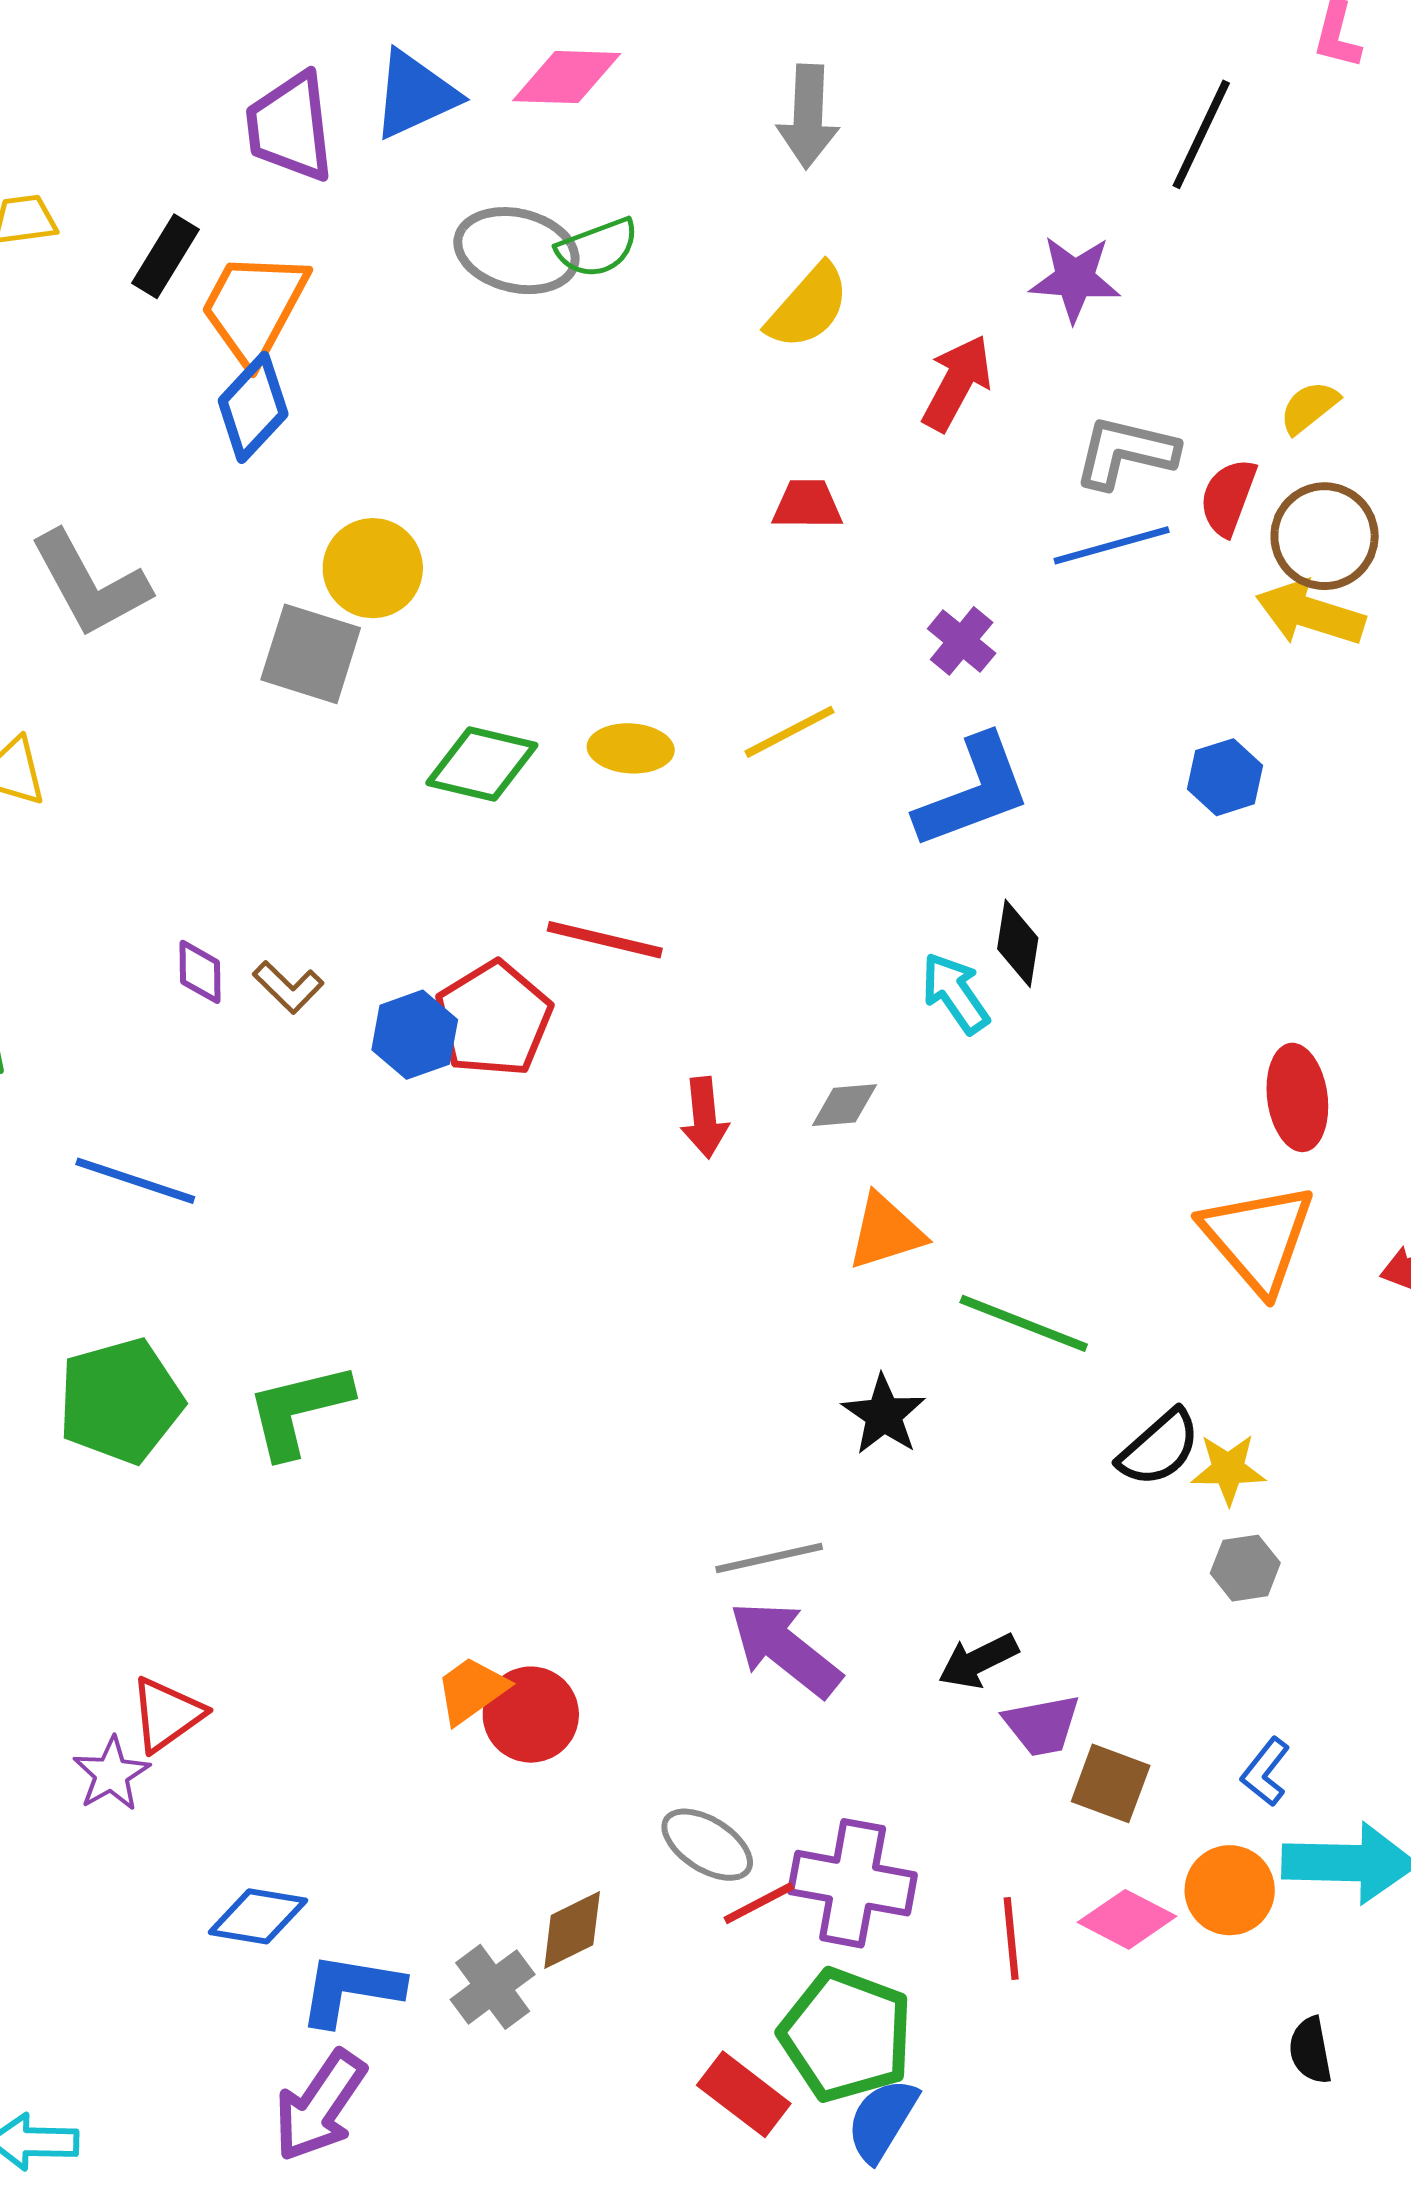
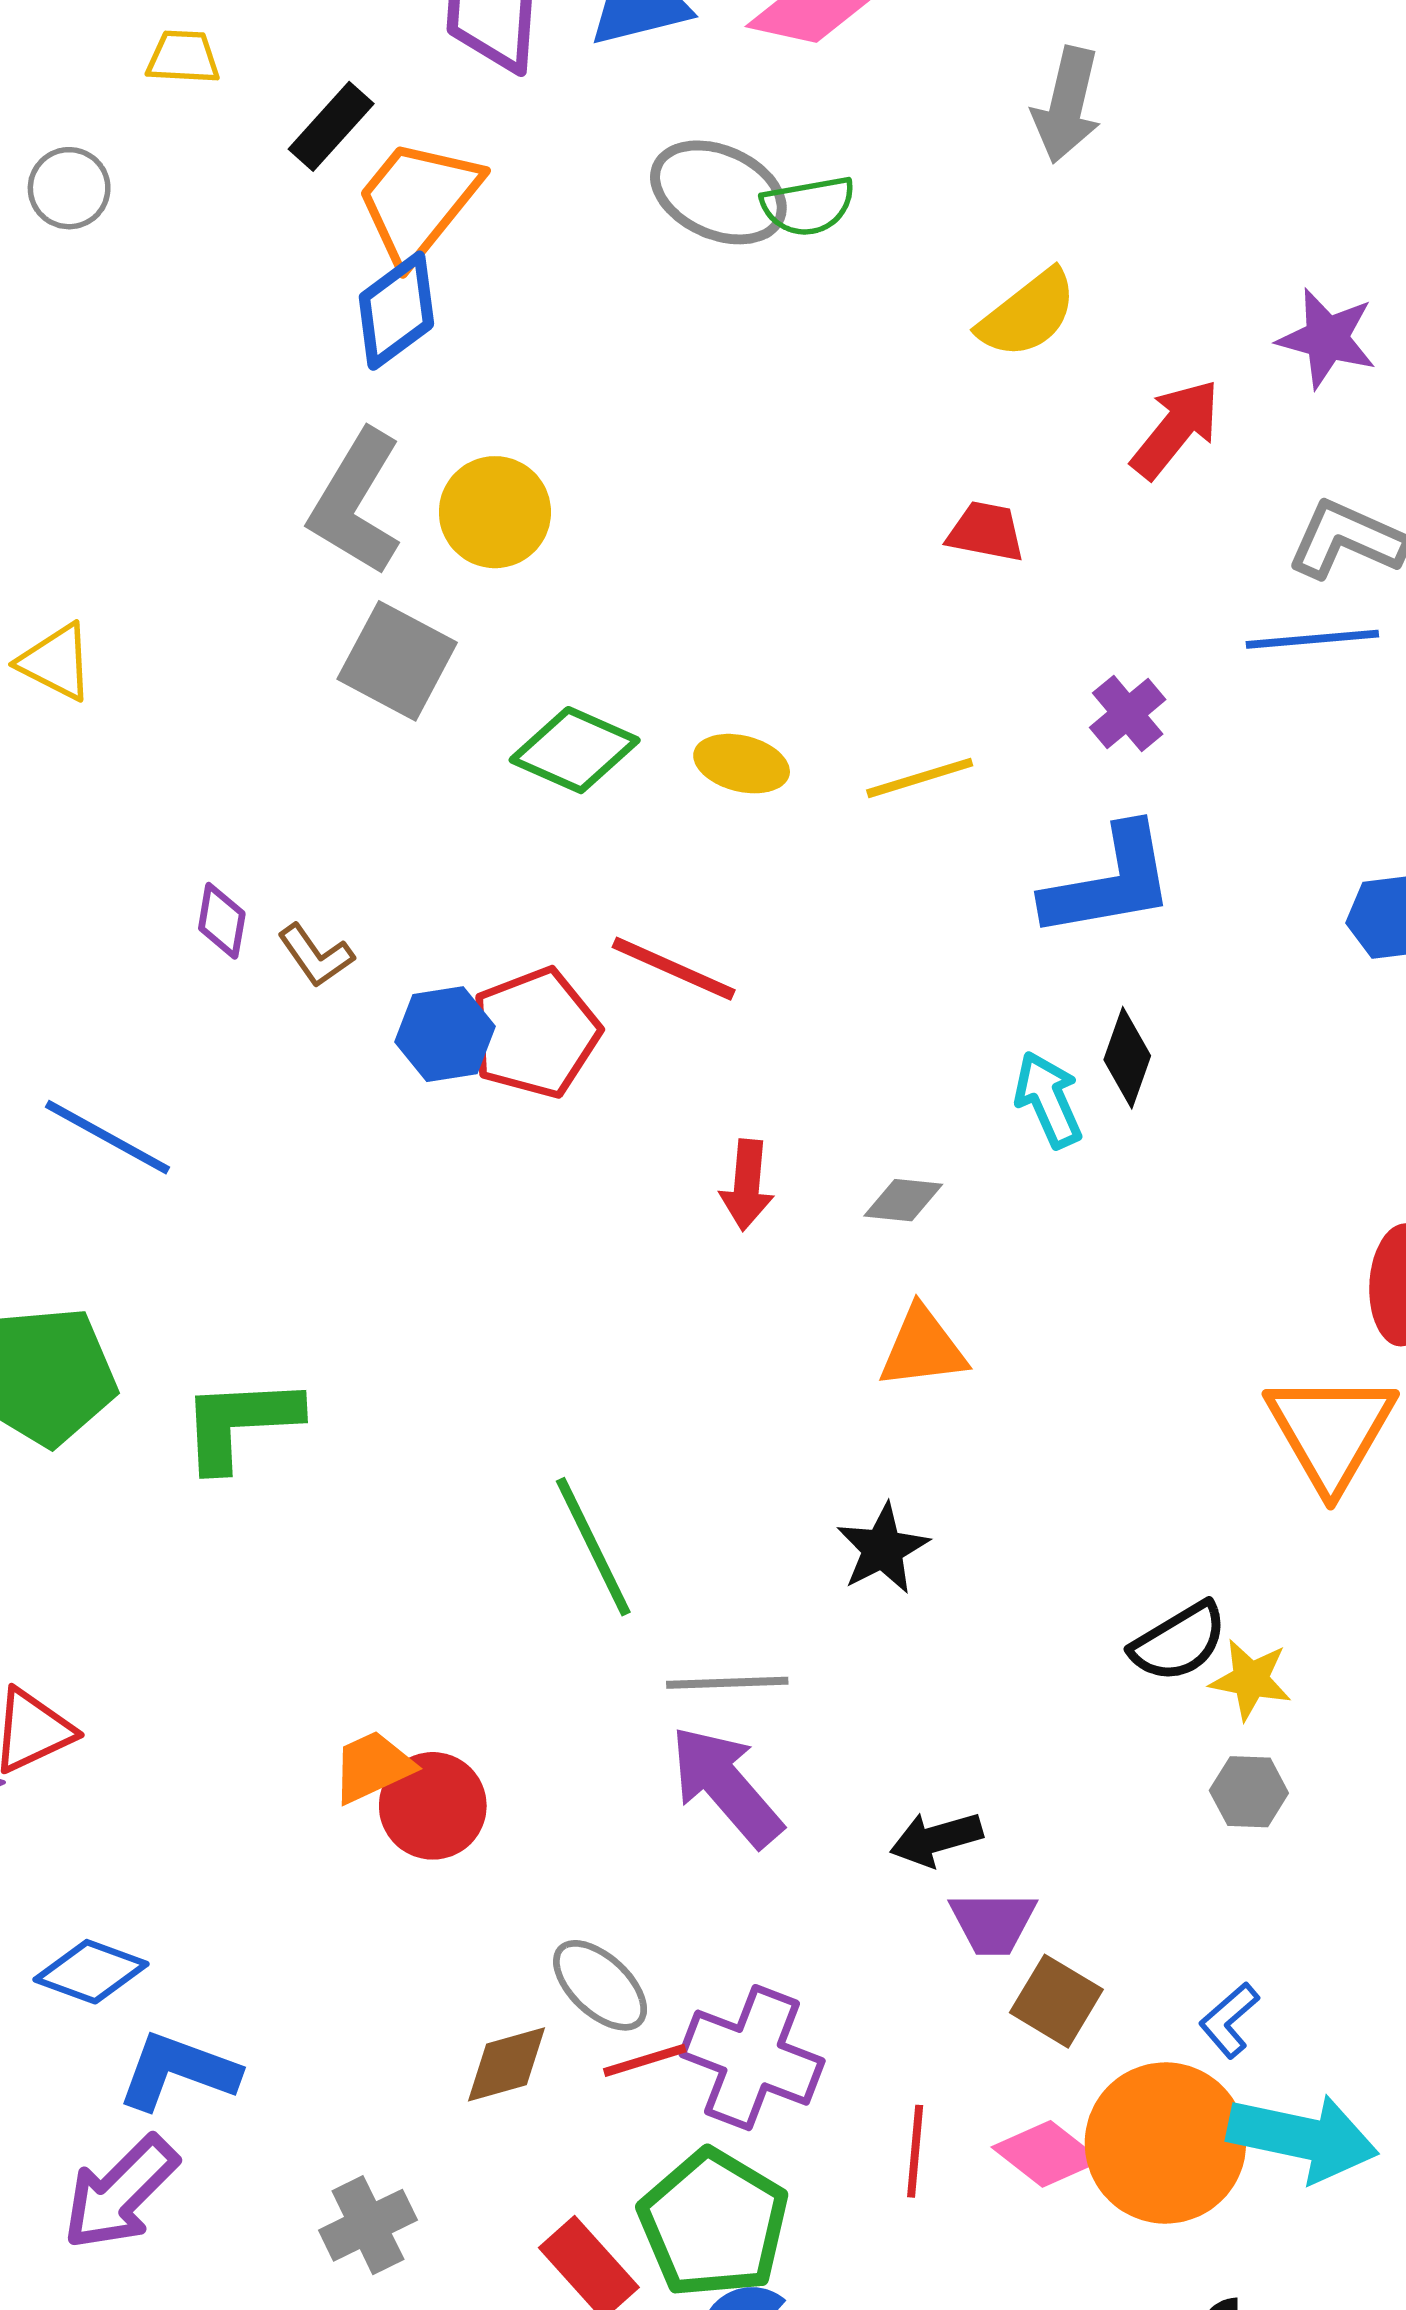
gray L-shape: (90, 584) -> (356, 502), moved, turned 49
gray square: (311, 654) -> (397, 661), moved
green line: (1024, 1323) -> (593, 1547), moved, turned 32
orange circle: (1230, 1890) -> (1165, 2143), size x1.6
brown diamond: (572, 1930) -> (507, 2064), moved
gray cross: (493, 1987) -> (368, 2225), moved

